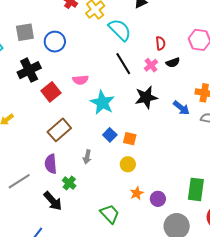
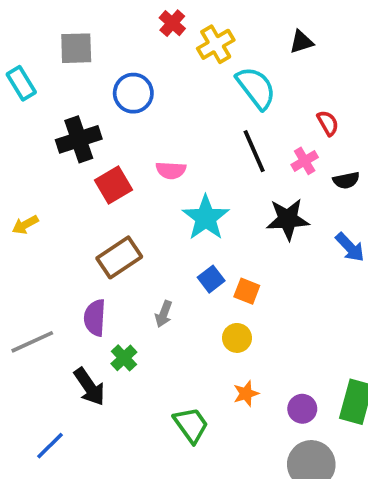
gray square: (25, 32) -> (76, 48), moved
red semicircle: (161, 43) -> (328, 123), turned -32
black semicircle: (173, 63) -> (346, 180), moved
purple circle: (158, 199) -> (302, 409), moved

